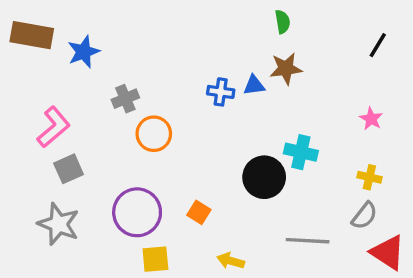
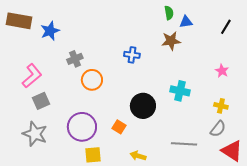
blue triangle: (254, 85) -> (186, 22), moved
black circle: (264, 177) -> (143, 106), moved

